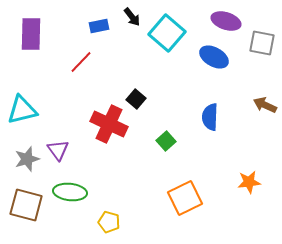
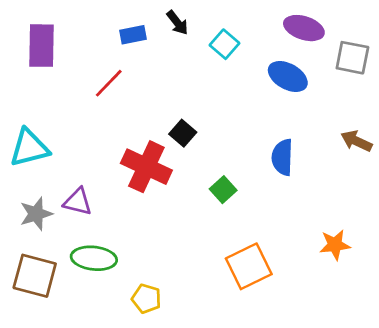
cyan square: (167, 33) -> (225, 44), size x0.6
purple triangle: (58, 150) -> (78, 202), turned -40

